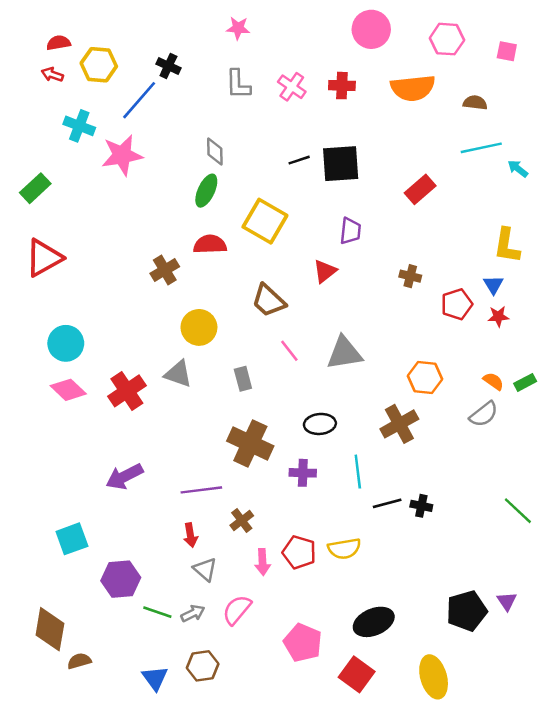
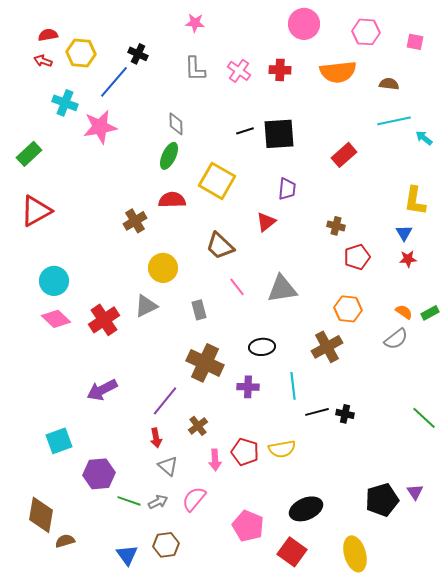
red pentagon: (457, 304) -> (357, 257), moved
gray triangle: (178, 374) -> (146, 306), turned -45
purple line: (201, 490) -> (165, 401), turned -44

